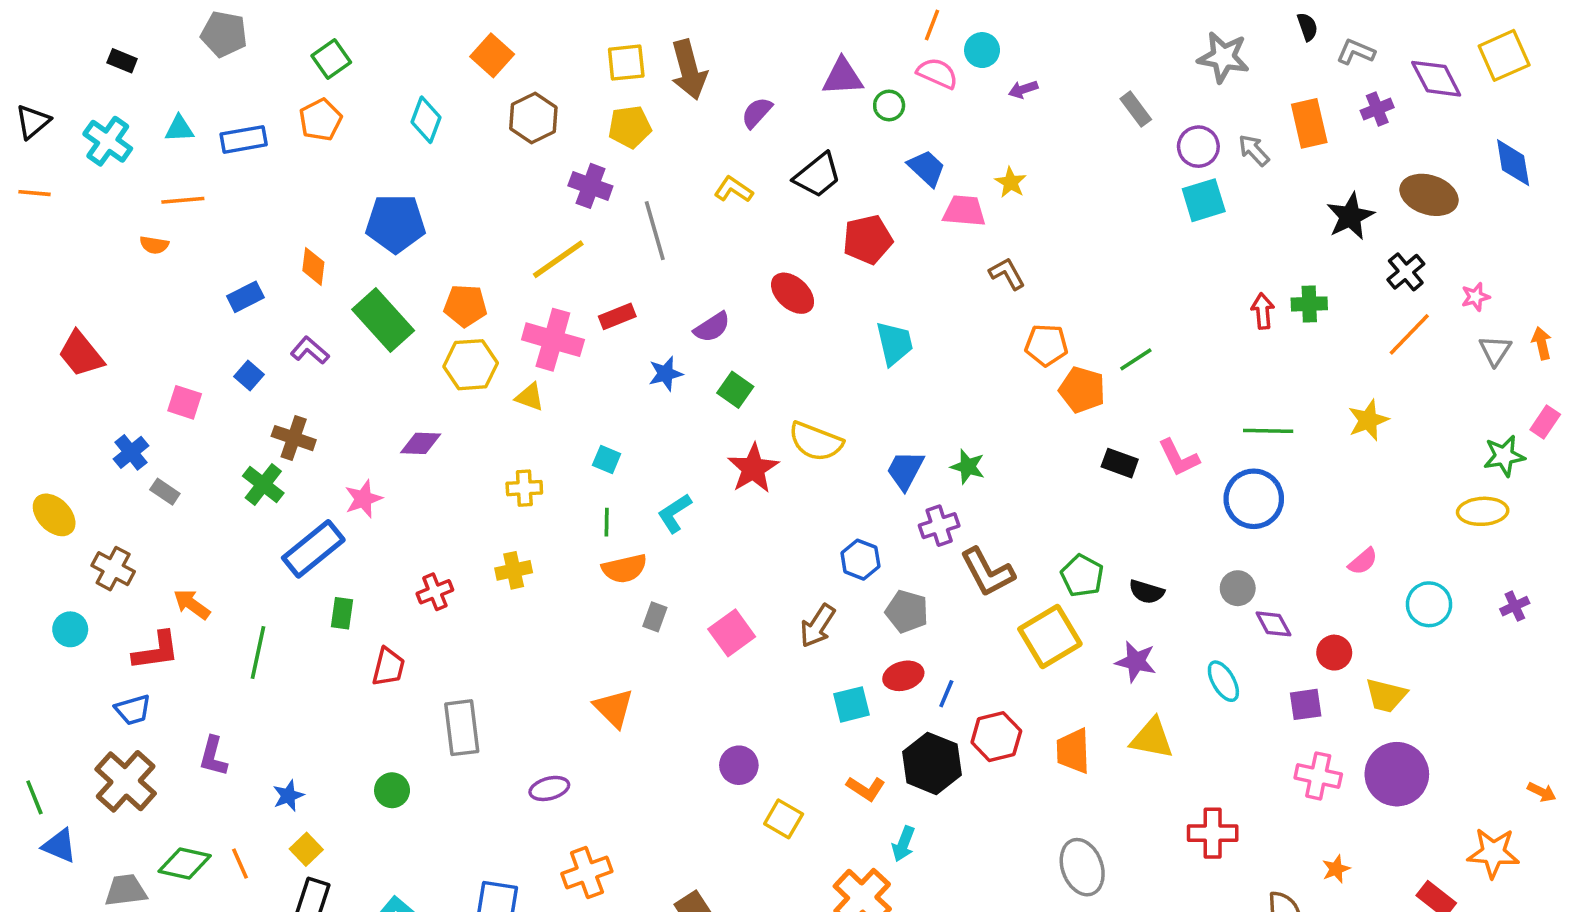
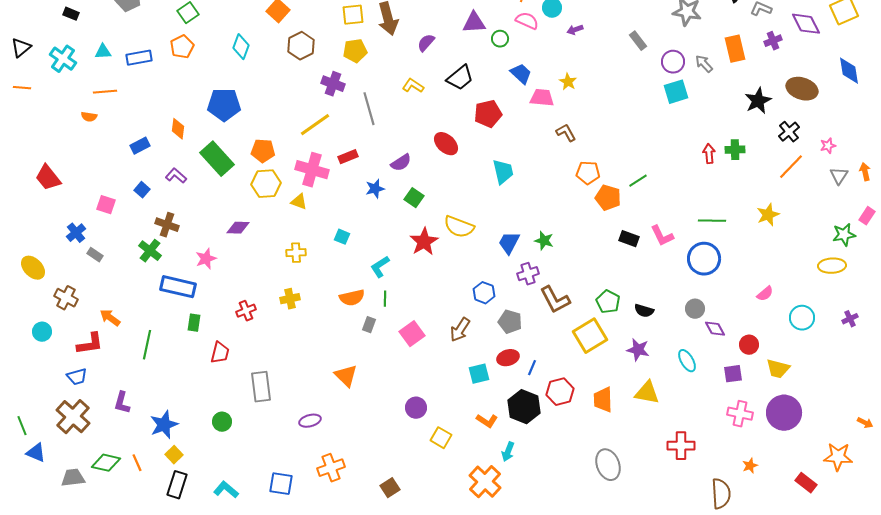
green line: (607, 522) -> (385, 299), moved
blue rectangle: (313, 549) -> (178, 287), turned 52
blue star: (288, 796) -> (164, 425), size x1.6

